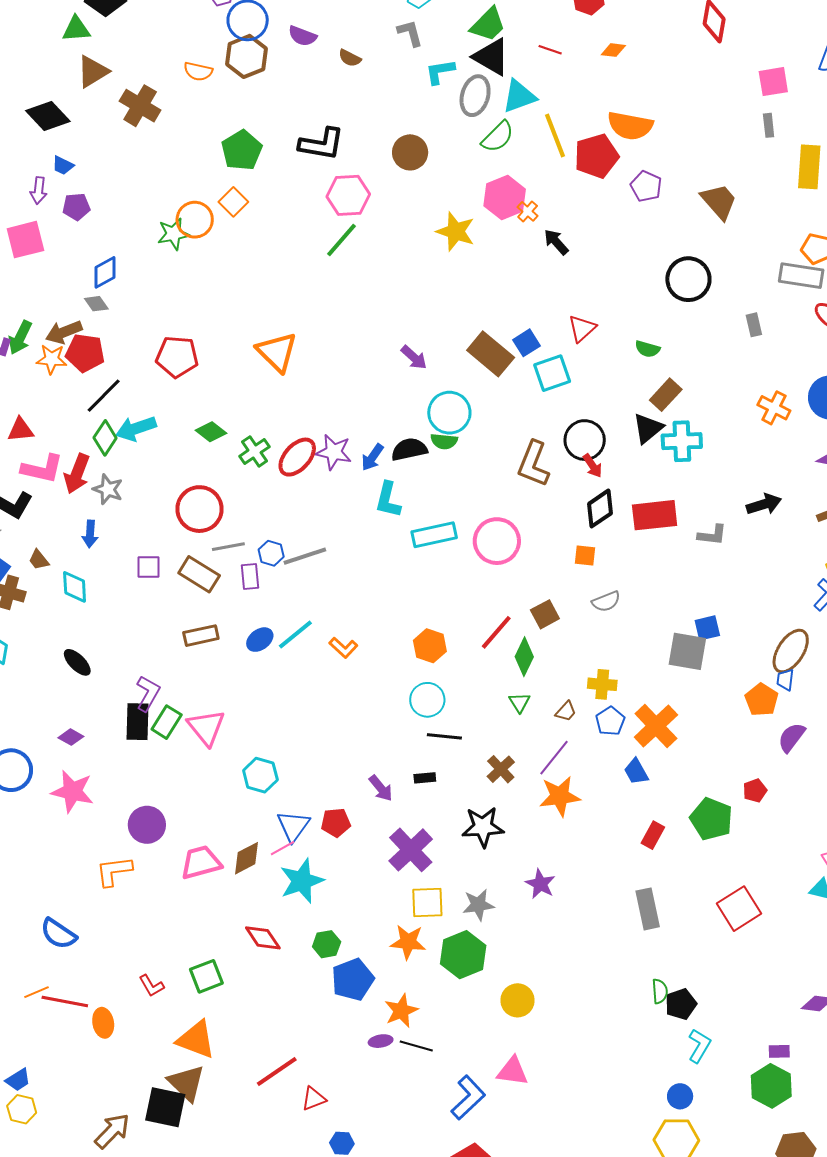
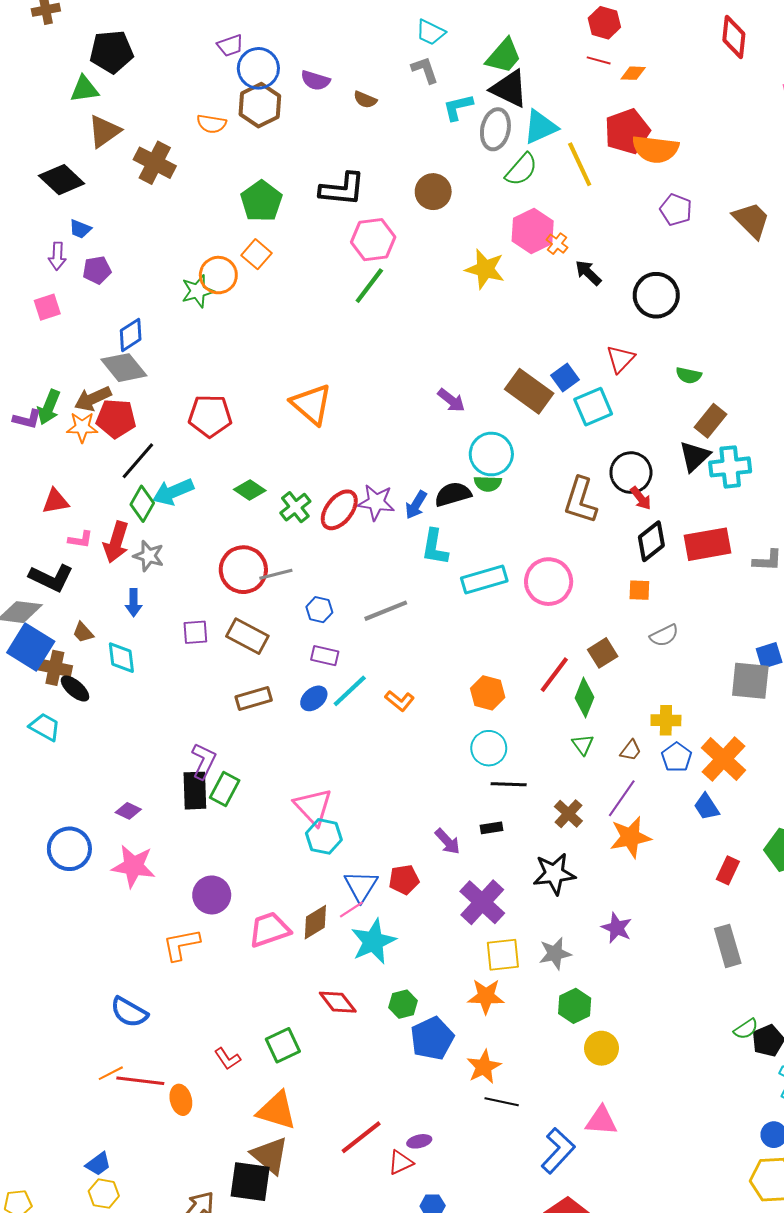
red line: (550, 50) -> (599, 60), moved
red pentagon: (596, 156) -> (627, 131), moved
pink square: (25, 240) -> (47, 307), size x0.7
black circle: (688, 279) -> (656, 295), moved
gray diamond: (96, 304) -> (124, 368), size x1.8
pink L-shape: (42, 469) -> (80, 539), size x0.6
gray line: (228, 547) -> (276, 574), moved
gray line: (305, 556) -> (386, 611), moved
purple rectangle: (250, 577) -> (325, 656), moved, turned -68
black ellipse: (77, 662) -> (75, 689), moved
pink triangle: (206, 727) -> (313, 807), moved
green hexagon: (463, 955) -> (575, 1006), moved, size x0.7
green semicircle: (660, 991) -> (746, 1029), turned 65
purple ellipse: (381, 1041) -> (419, 1141), moved

